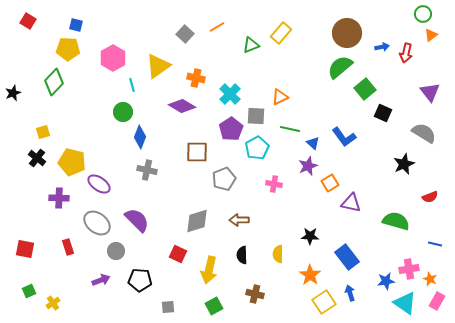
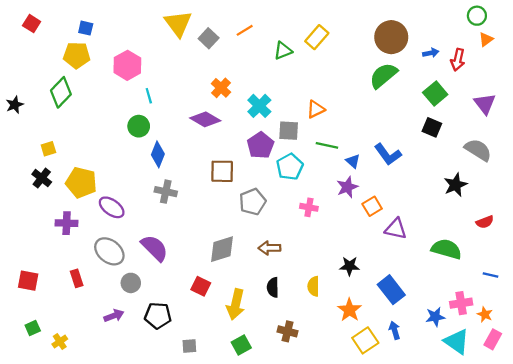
yellow triangle: (158, 66) -> (178, 24), moved, turned -32
orange cross: (196, 78) -> (221, 88), turned 30
green square: (365, 89) -> (435, 93), moved

